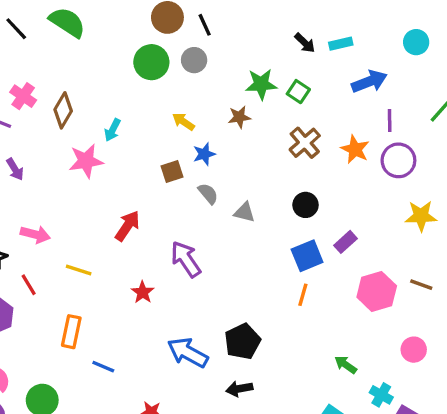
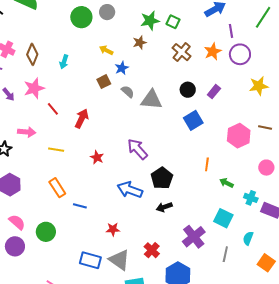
orange star: (355, 149) -> (213, 52), turned 30
pink star: (86, 161) -> (34, 88), moved
gray triangle: (244, 212) -> (151, 100), size x1.6
purple rectangle: (346, 242) -> (214, 92), moved
purple arrow: (186, 259) -> (137, 149), moved
red line: (29, 285) -> (53, 109), moved
orange line: (303, 295) -> (207, 164), moved
orange rectangle: (71, 332) -> (57, 188), turned -36

